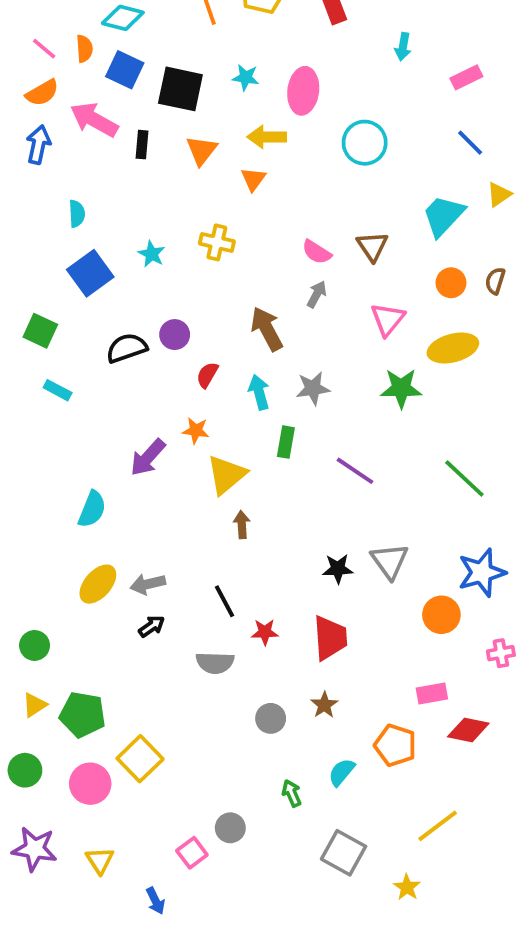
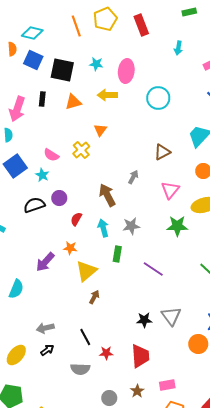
pink arrow: (94, 120) -> (17, 109), moved, turned -100
orange triangle: (202, 150) -> (73, 102), turned 36
orange triangle: (253, 179) -> (100, 130), moved
yellow cross: (217, 242) -> (81, 150), turned 36
brown triangle: (372, 246) -> (162, 152), turned 36
pink semicircle: (317, 252) -> (51, 155), moved
cyan star: (152, 254) -> (42, 175), moved
brown arrow: (242, 525) -> (94, 297), turned 32
yellow ellipse: (98, 584) -> (16, 355), moved
pink rectangle: (432, 693) -> (167, 385), moved

